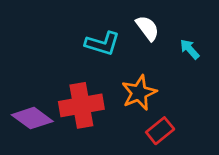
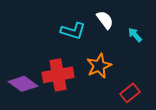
red rectangle: (160, 131) -> (130, 93), moved

